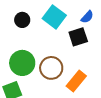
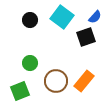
green circle: (22, 63) -> (30, 63), size x0.6
brown circle: (51, 68) -> (56, 81), moved

